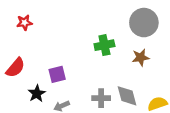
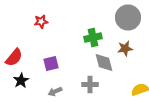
red star: (24, 23) -> (41, 22), moved
black star: (37, 94) -> (21, 81), moved
gray diamond: (127, 96) -> (104, 63), moved

